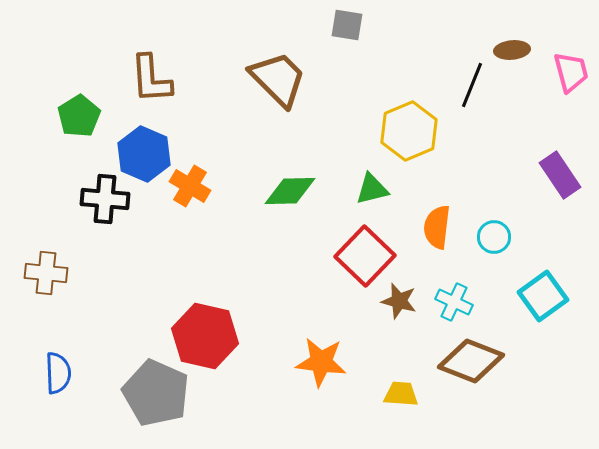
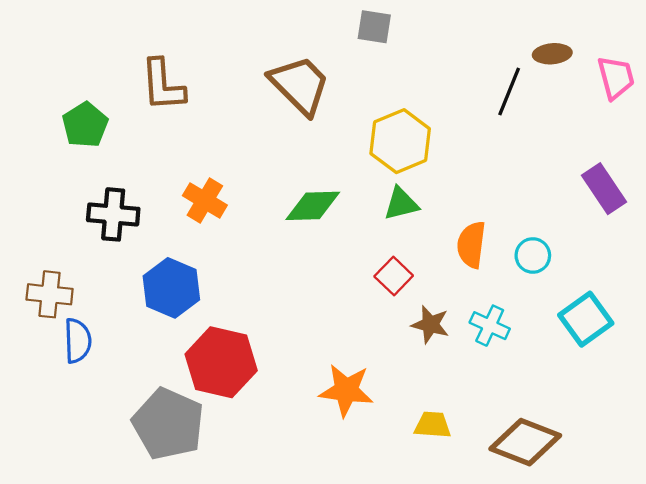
yellow hexagon: (409, 131) -> (400, 141), moved
blue hexagon: (144, 154) -> (171, 288), moved
red square: (365, 256) -> (394, 276), size x0.6
brown diamond: (471, 361) -> (525, 442), moved
blue semicircle: (58, 373) -> (78, 341), moved

